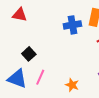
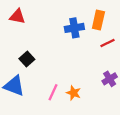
pink line: (40, 77) -> (53, 92), moved

